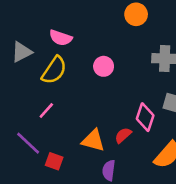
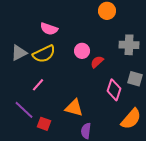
gray triangle: (22, 52) -> (19, 53), moved
yellow semicircle: (54, 70) -> (44, 54), turned 30
red semicircle: (123, 135) -> (97, 62), moved

